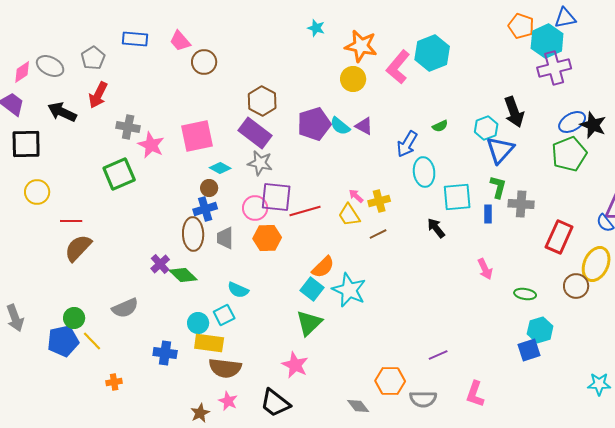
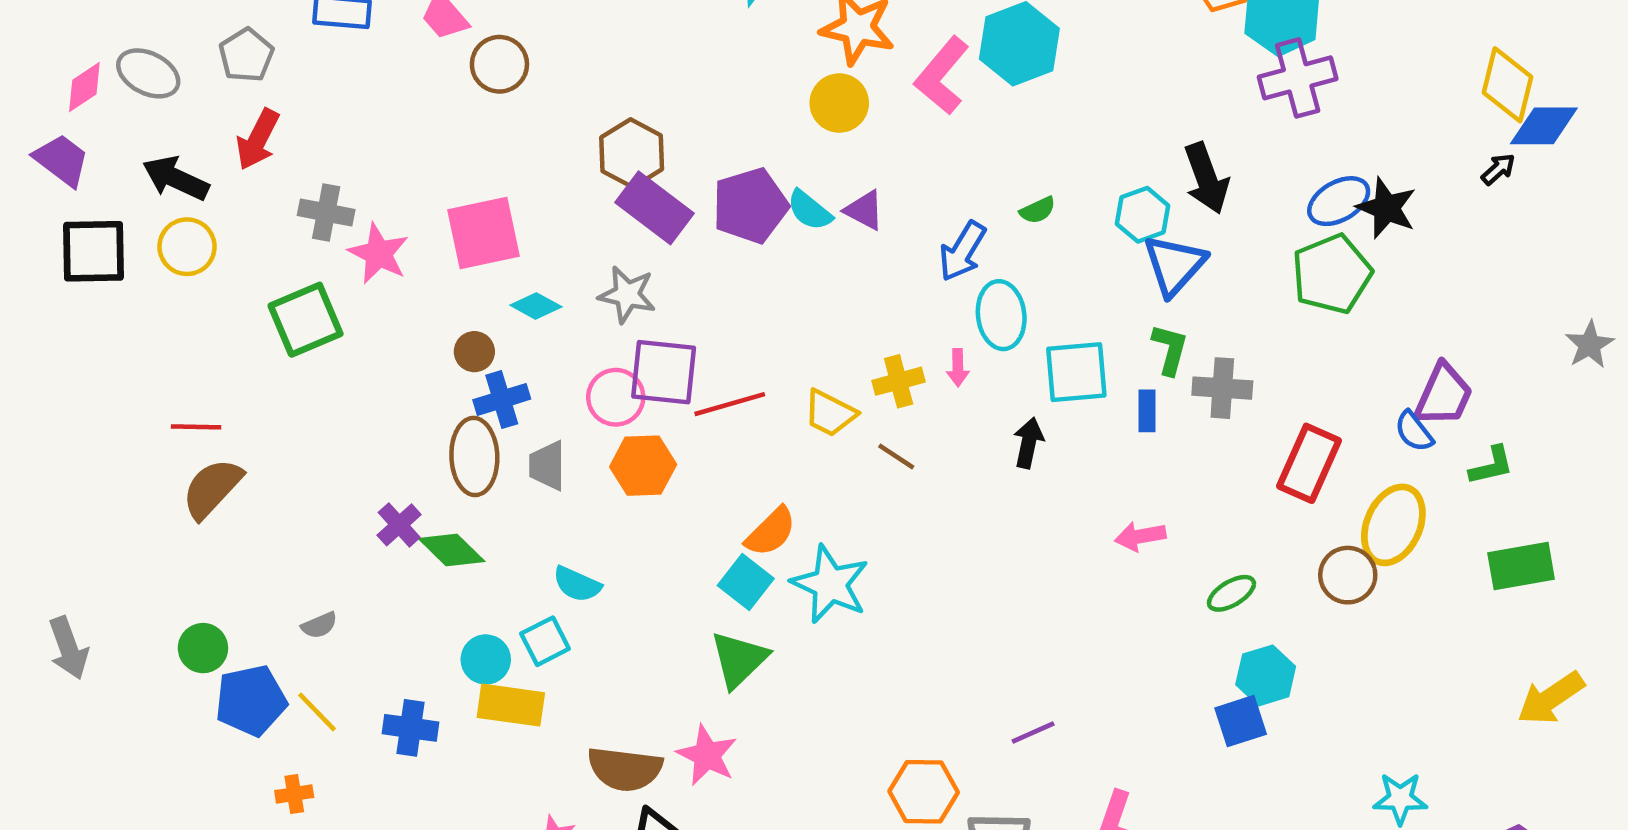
purple rectangle: (255, 133) -> (655, 208), moved
brown circle: (209, 188) -> (474, 352), moved
yellow circle: (37, 192) -> (187, 247), moved
pink arrow: (356, 196) -> (958, 368), moved, turned -133
yellow trapezoid: (349, 215) -> (830, 413), turned -30
black arrow: (436, 228) -> (1029, 443), turned 50
brown line: (378, 234) -> (896, 457), turned 60
pink arrow: (485, 269) -> (1140, 536), turned 105
green ellipse: (525, 294) -> (1231, 593), turned -40
gray semicircle: (125, 308) -> (319, 625), size x0.6
blue pentagon: (63, 341) -> (251, 701), moved
yellow line: (92, 341) -> (317, 712), moved
brown semicircle: (225, 368) -> (625, 769), moved

